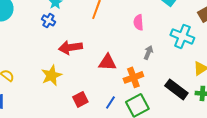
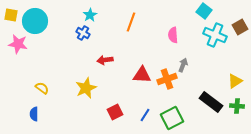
cyan cross: (182, 36) -> (215, 35), moved
red arrow: (70, 47) -> (105, 60), size x0.7
orange cross: (133, 77) -> (167, 79), moved

